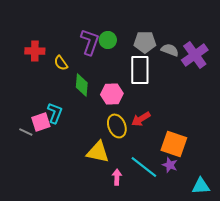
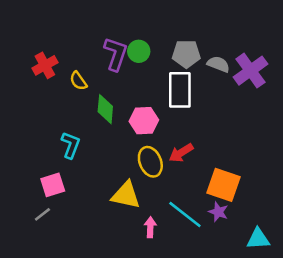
red cross: (35, 51) -> (45, 65), turned -30
pink square: (41, 122) -> (53, 185), moved
gray line: (26, 132) -> (42, 214), moved, turned -64

